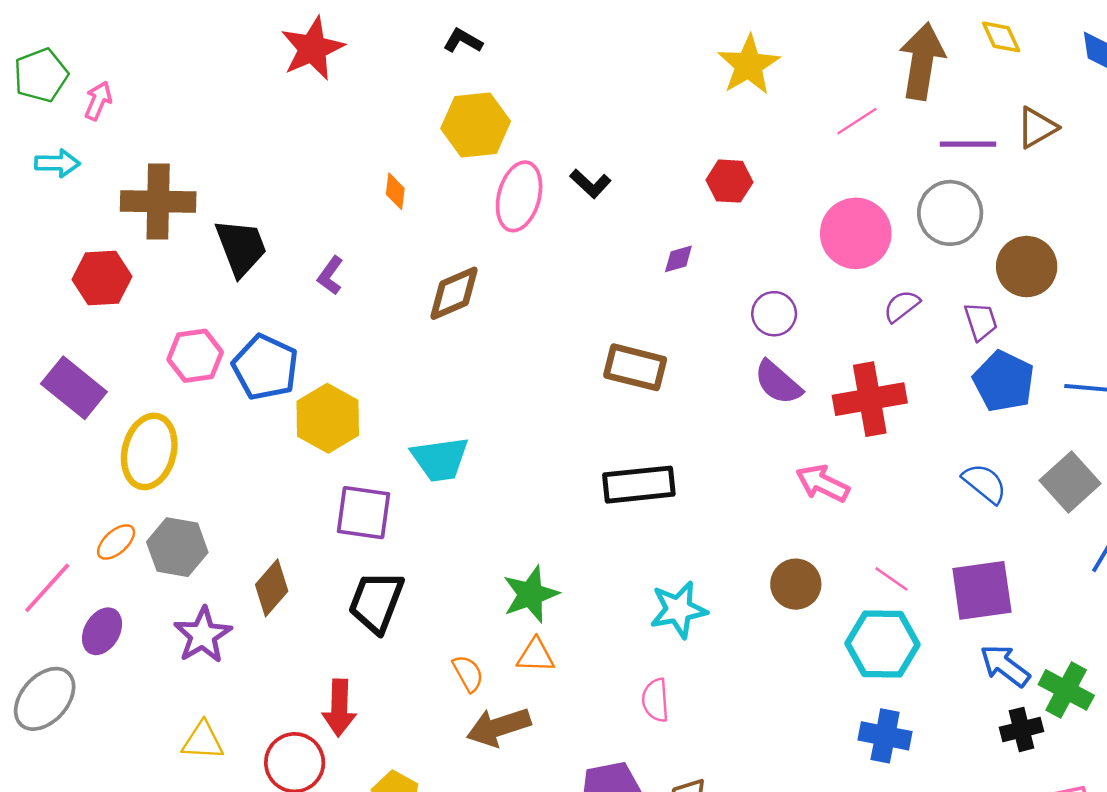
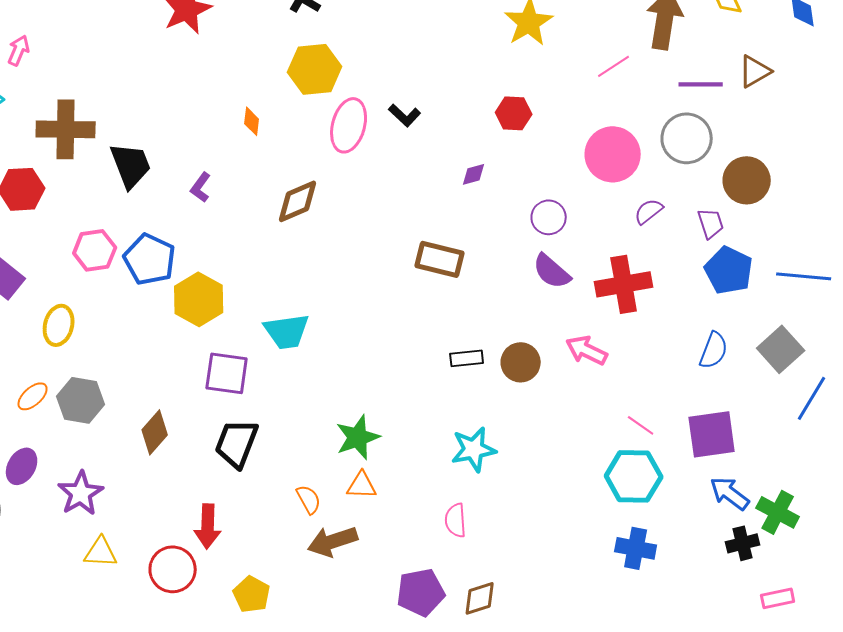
yellow ellipse: (149, 451) -> (59, 325), size x0.7
blue semicircle: (985, 483) -> (714, 350), turned 72
black rectangle: (639, 485) -> (467, 358), moved, size x0.6
brown circle: (796, 584) -> (521, 362), moved
purple star: (203, 635) -> (81, 493), moved

